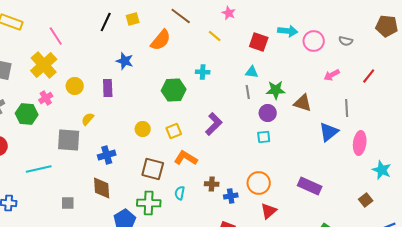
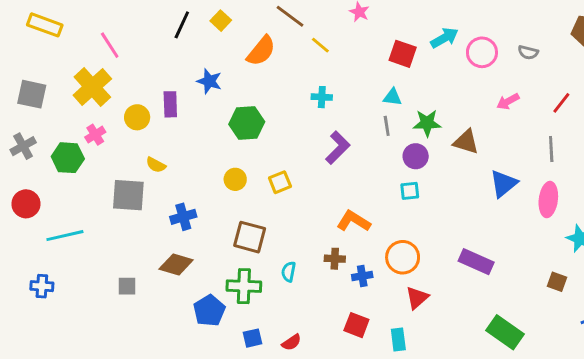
yellow square: (133, 19) -> (221, 21), turned -32
cyan arrow: (288, 31) -> (444, 38), turned -36
yellow line: (215, 36) -> (320, 45), moved
purple rectangle: (108, 88) -> (170, 104), moved
green hexagon: (174, 90) -> (247, 123), moved
gray line: (347, 108) -> (551, 149), moved
yellow semicircle: (88, 119) -> (156, 165), turned -104
purple L-shape: (214, 124) -> (338, 148), moved
orange L-shape: (186, 158) -> (354, 221), moved
cyan line: (39, 169) -> (65, 236), moved
brown diamond: (102, 188) -> (176, 264), turned -70
brown square: (366, 200) -> (557, 282), turned -32

